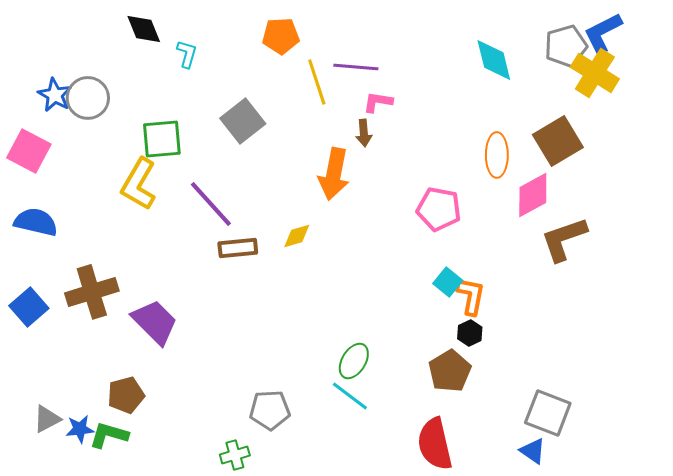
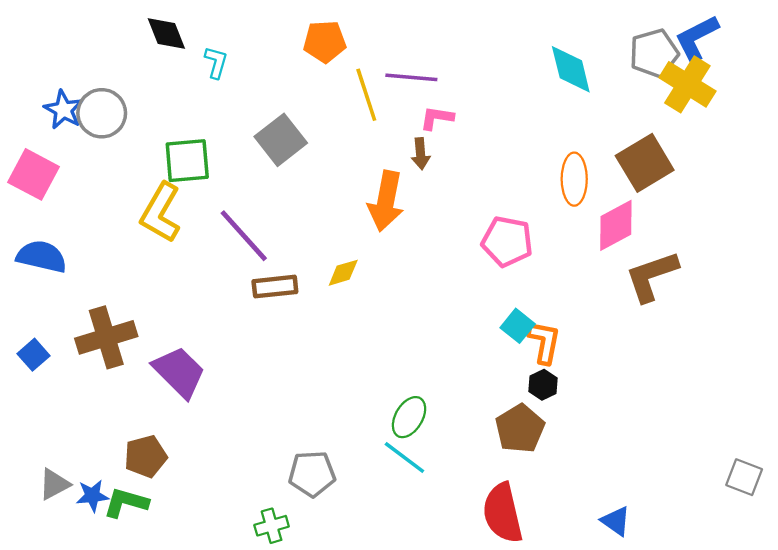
blue square: (29, 307) -> (34, 355), size x0.7
gray square: (548, 413) -> (744, 477), moved, size x0.7

